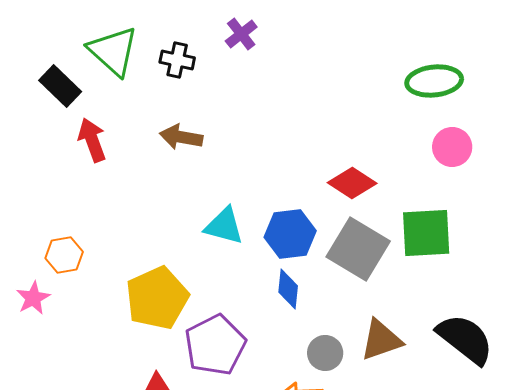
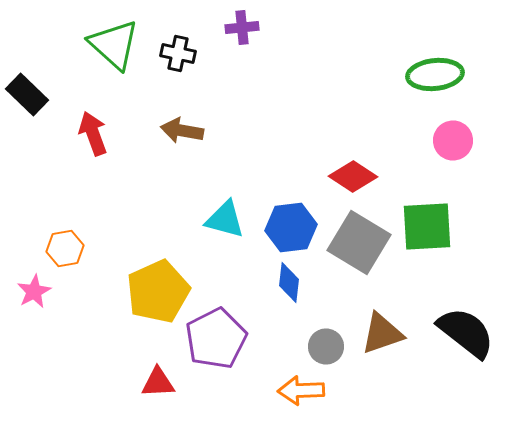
purple cross: (241, 34) -> (242, 28), turned 32
black rectangle: (60, 86) -> (27, 94), moved

